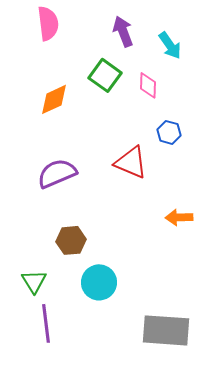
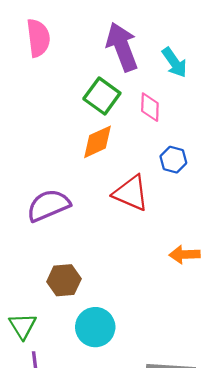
purple arrow: (123, 31) -> (122, 47), size x1.4
orange diamond: (54, 99) -> (97, 142), moved

